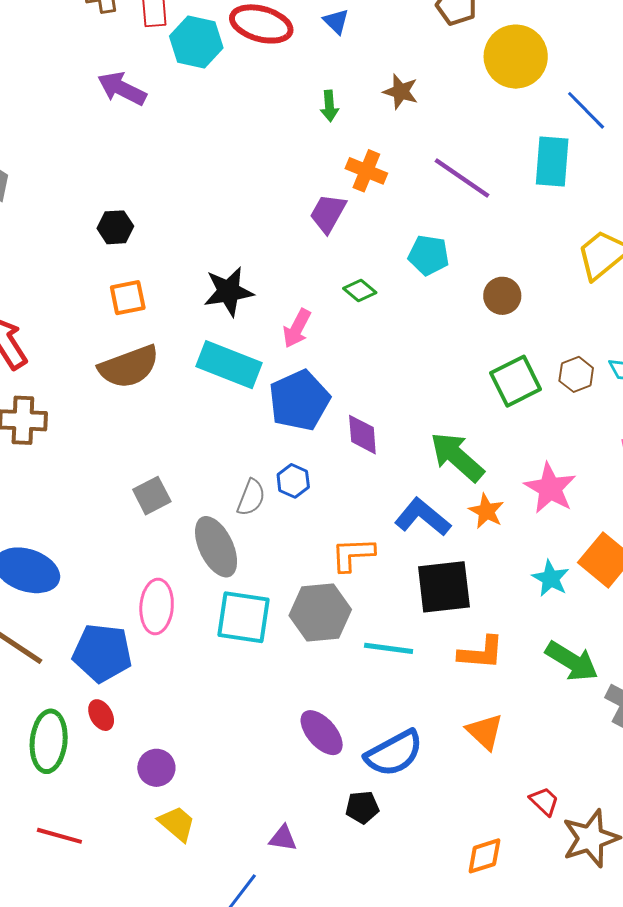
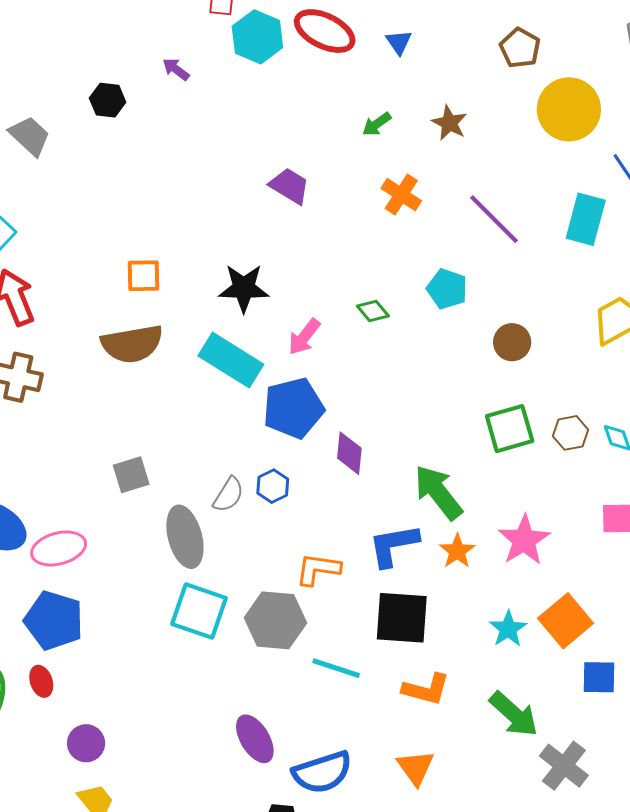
purple arrow: (122, 89) -> (176, 69), size x0.6
green arrow: (329, 106) -> (377, 124), turned 48
purple trapezoid: (328, 213) -> (290, 186), moved, turned 81
black hexagon: (115, 227) -> (108, 100), moved
blue L-shape: (423, 517) -> (393, 545), turned -60
pink ellipse: (157, 606) -> (59, 548), moved, turned 60

